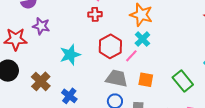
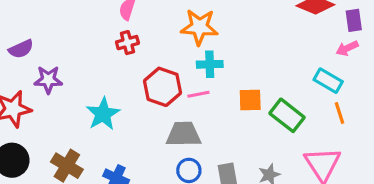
cyan cross: (142, 39) -> (210, 64), turned -35
pink line: (131, 56) -> (198, 94), turned 48
orange square: (146, 80) -> (250, 100), moved

